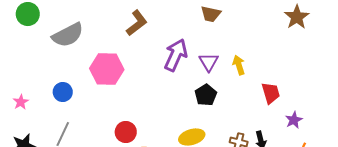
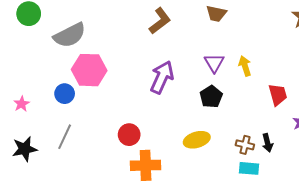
brown L-shape: (137, 23) -> (160, 21), moved
purple arrow: (176, 55) -> (162, 77), moved
pink hexagon: (107, 69) -> (89, 70), moved

